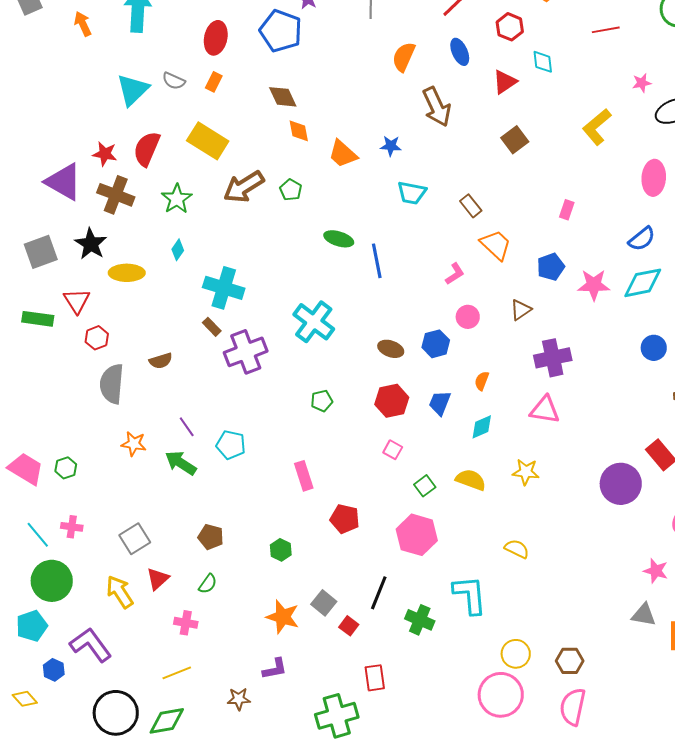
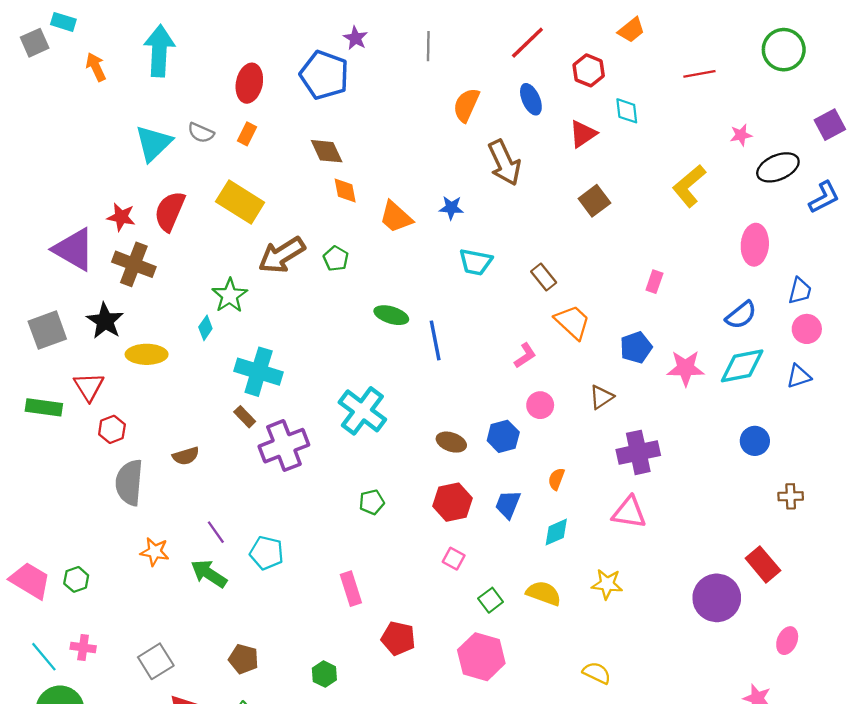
green star: (177, 199) -> (230, 295), moved

